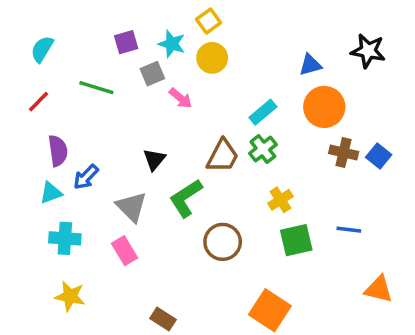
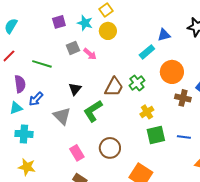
gray square: (152, 74) -> (73, 48), moved
green line: (96, 88) -> (42, 64), moved
orange circle: (324, 107) -> (172, 72), moved
cyan rectangle: (263, 112) -> (147, 52), moved
brown cross: (344, 152) -> (183, 98), moved
blue line: (349, 230) -> (184, 137), moved
brown circle: (223, 242) -> (110, 148), moved
pink rectangle: (124, 251) -> (77, 153), moved

